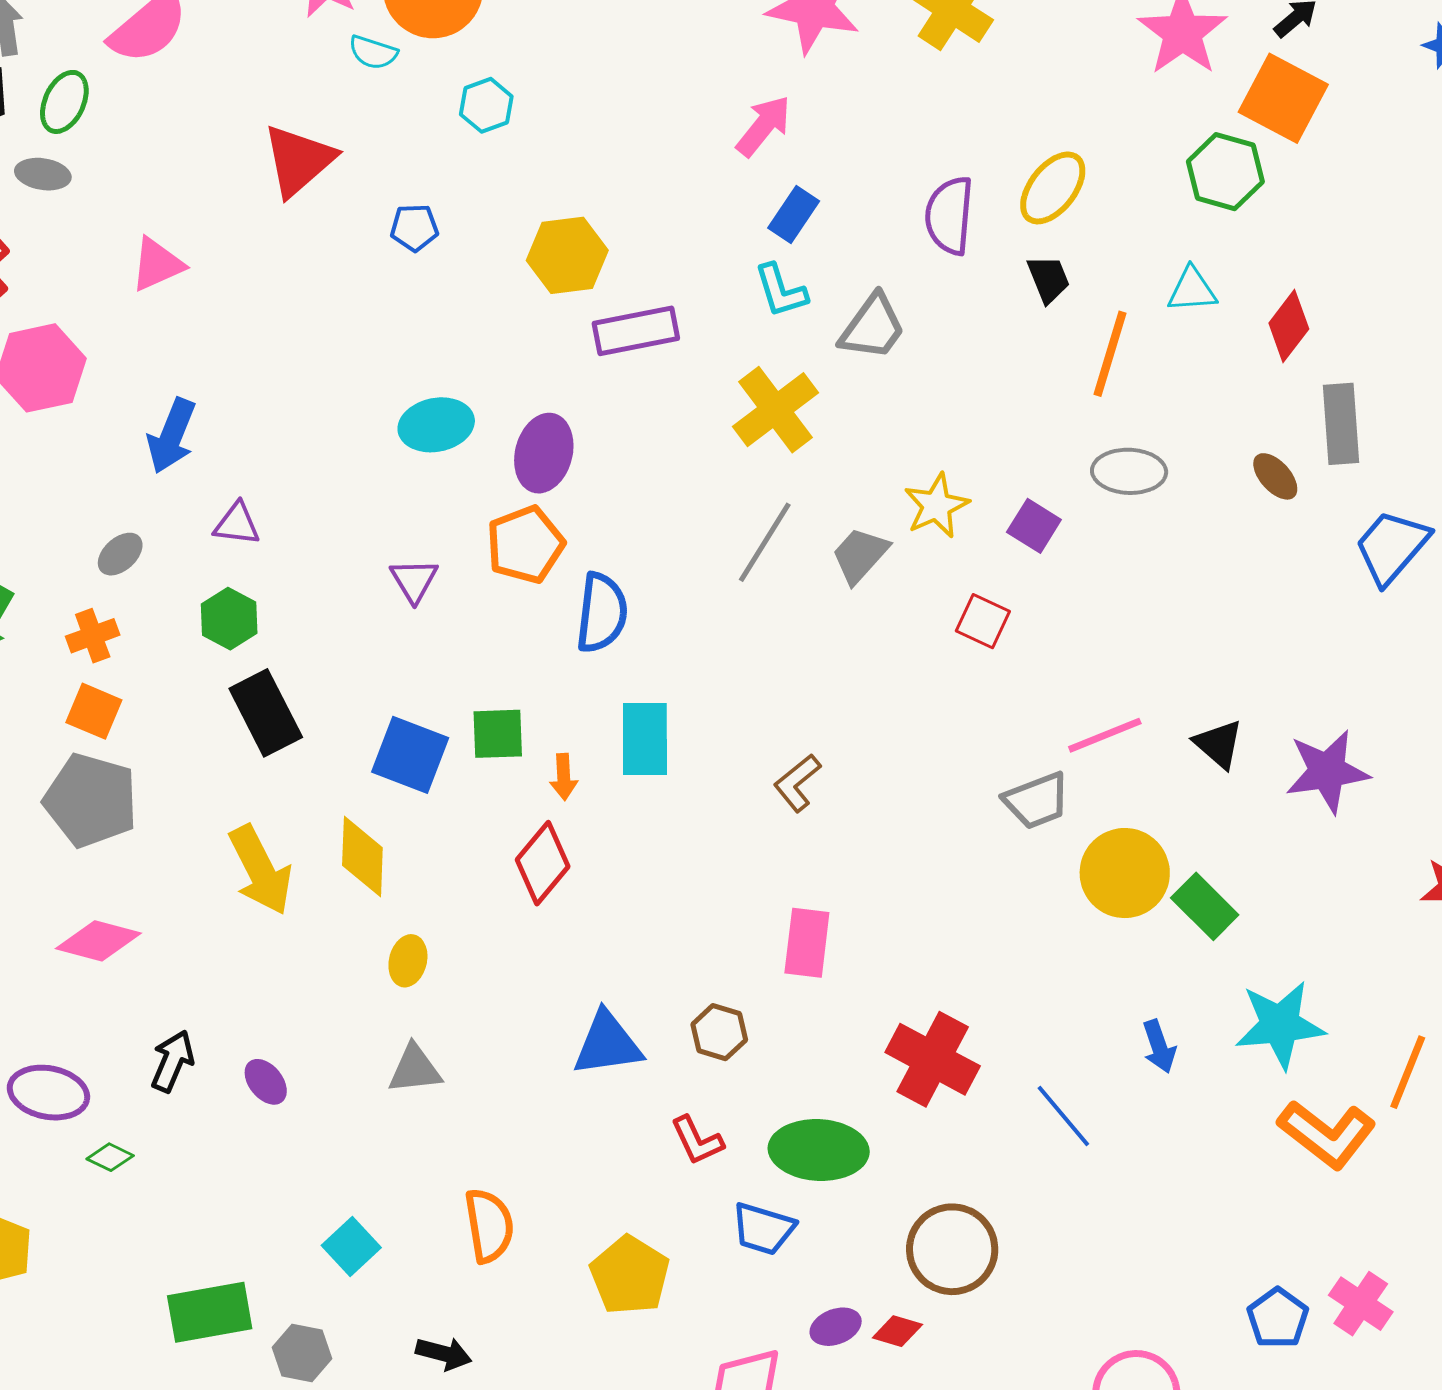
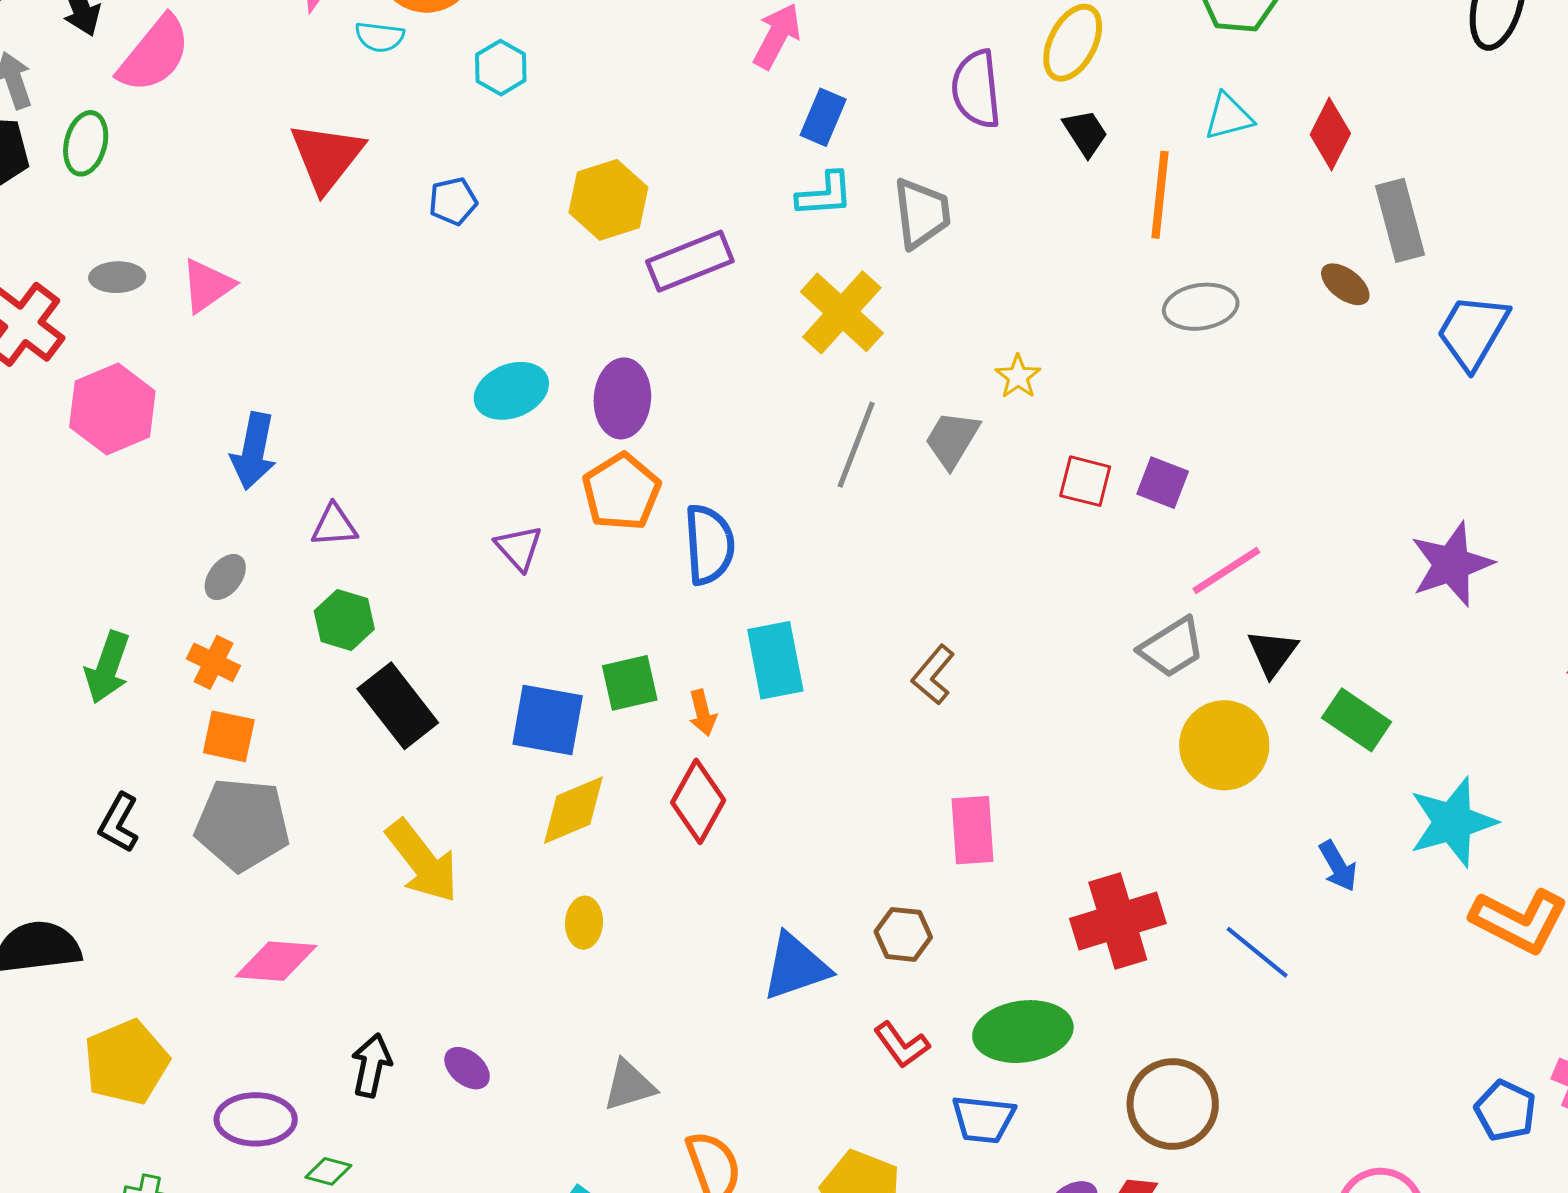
gray ellipse: (43, 174) -> (117, 277), moved
cyan L-shape: (781, 291) -> (825, 194), turned -66
gray trapezoid: (873, 327) -> (922, 213), turned -32
yellow star: (936, 506) -> (1018, 377), size x0.7
purple square: (1034, 526) -> (1163, 483), moved
orange cross: (93, 636) -> (213, 662), turned -33
black triangle: (1218, 744) -> (1273, 653), moved, turned 36
yellow diamond: (362, 857) -> (573, 810), moved, turned 76
yellow circle: (1125, 873) -> (1224, 745), moved
red cross: (933, 1059) -> (1118, 921), turned -34
gray triangle: (415, 1069) -> (629, 1085), moved

